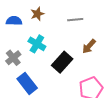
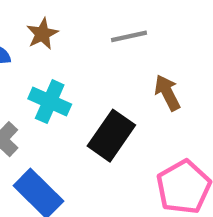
brown arrow: (89, 46) -> (167, 93), turned 119

